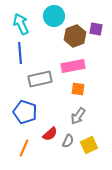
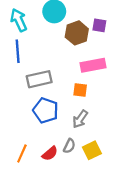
pink rectangle: (73, 66) -> (93, 65), moved
blue pentagon: (25, 112) -> (46, 110), moved
red semicircle: (50, 134) -> (50, 153), moved

